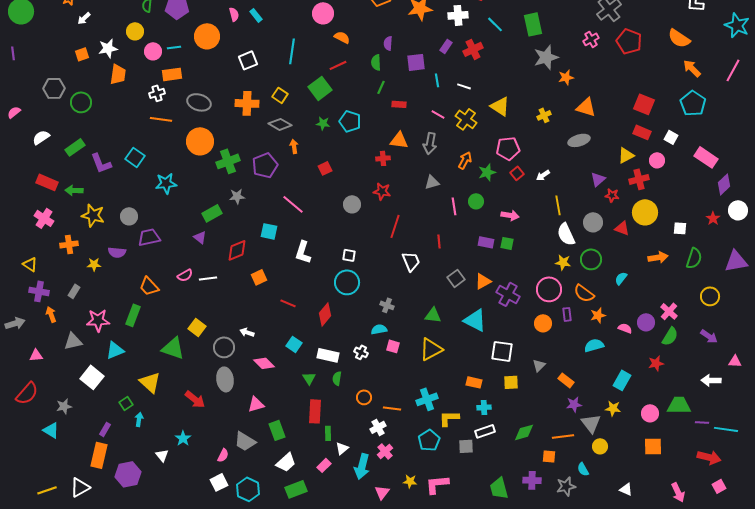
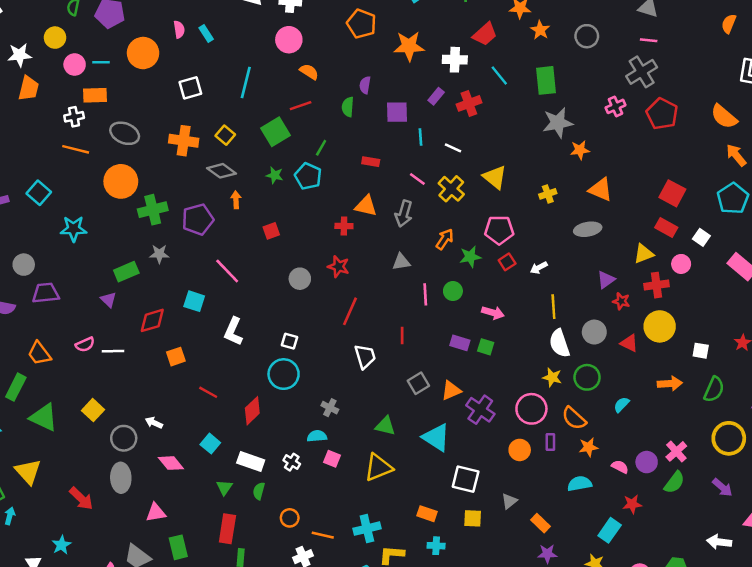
green line: (381, 87) -> (321, 148), moved
yellow circle: (710, 296) -> (729, 438), size x1.4
green triangle: (173, 348) -> (44, 417), moved
red star: (656, 363) -> (632, 504), moved

